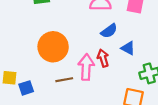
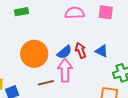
blue semicircle: (109, 31) -> (64, 52), moved
red arrow: (103, 58) -> (81, 50), moved

